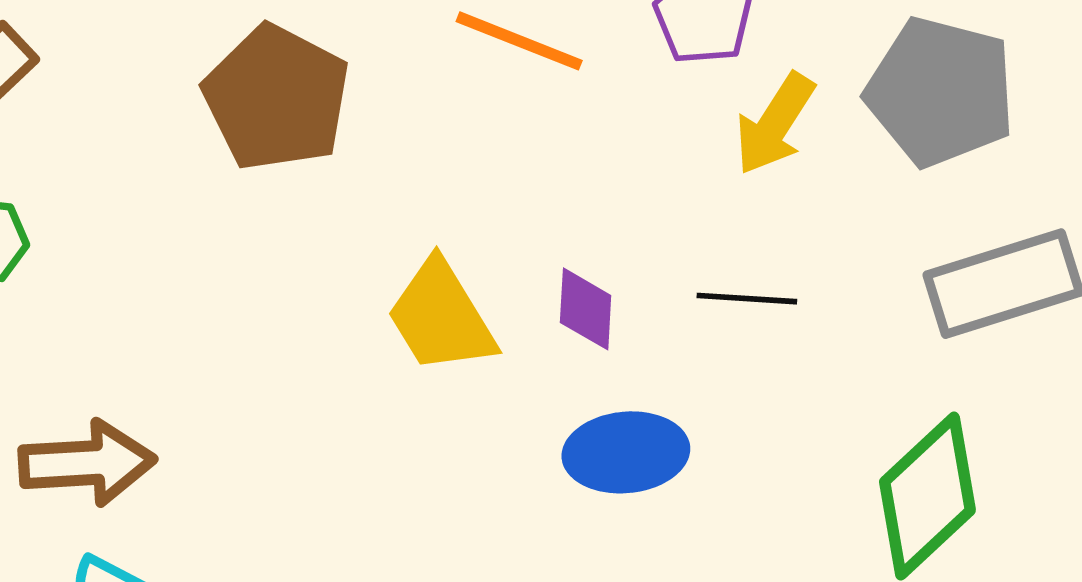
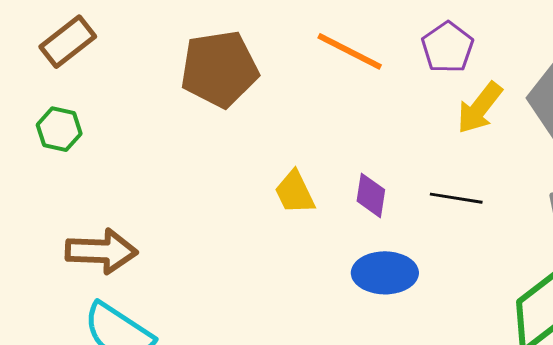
brown pentagon: (277, 98) -> (219, 69), turned 30
yellow trapezoid: (441, 317) -> (295, 192), size x0.7

